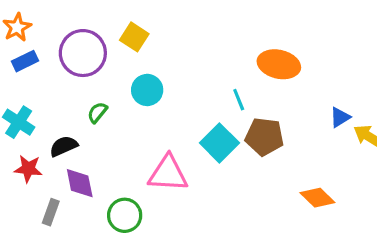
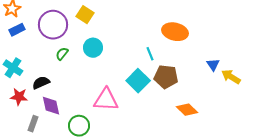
green semicircle: (97, 112) -> (62, 54), moved
blue triangle: (340, 117) -> (213, 65), turned -32
orange diamond: (317, 198) -> (187, 110), moved

